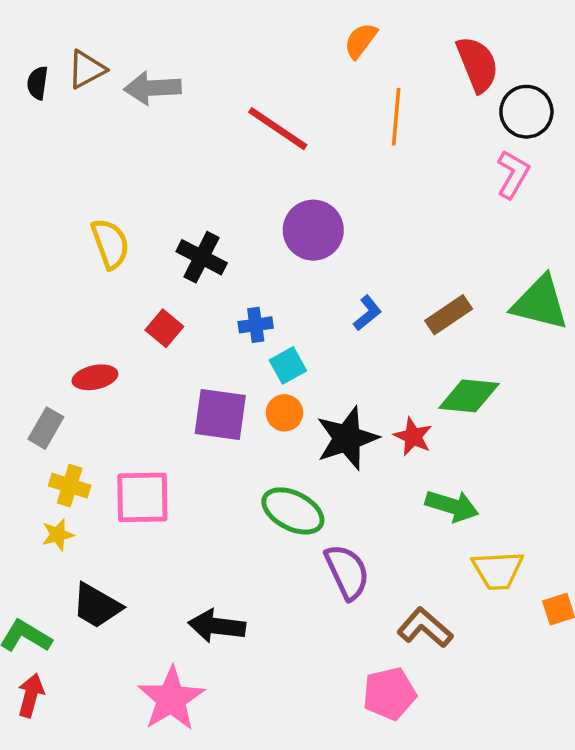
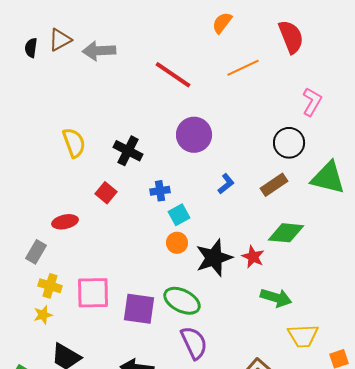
black circle: (526, 112) -> (289, 143), moved
orange line: (396, 117) -> (243, 68), turned 60
purple square: (220, 415) -> (139, 309), moved
purple semicircle: (347, 572) -> (194, 343), moved

